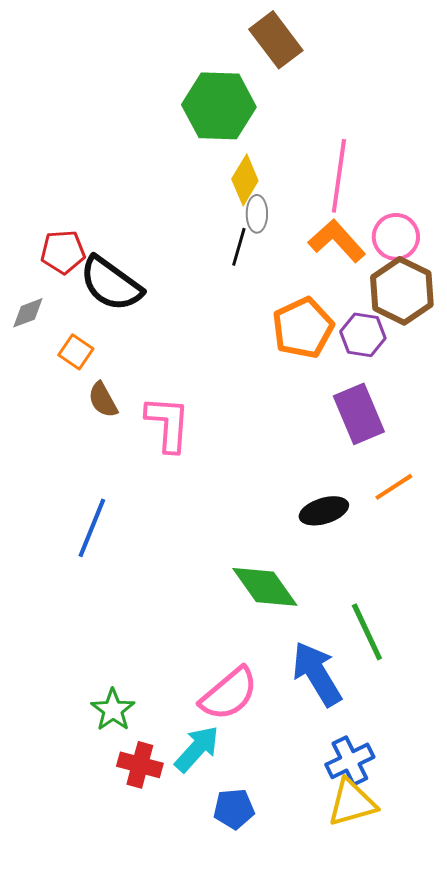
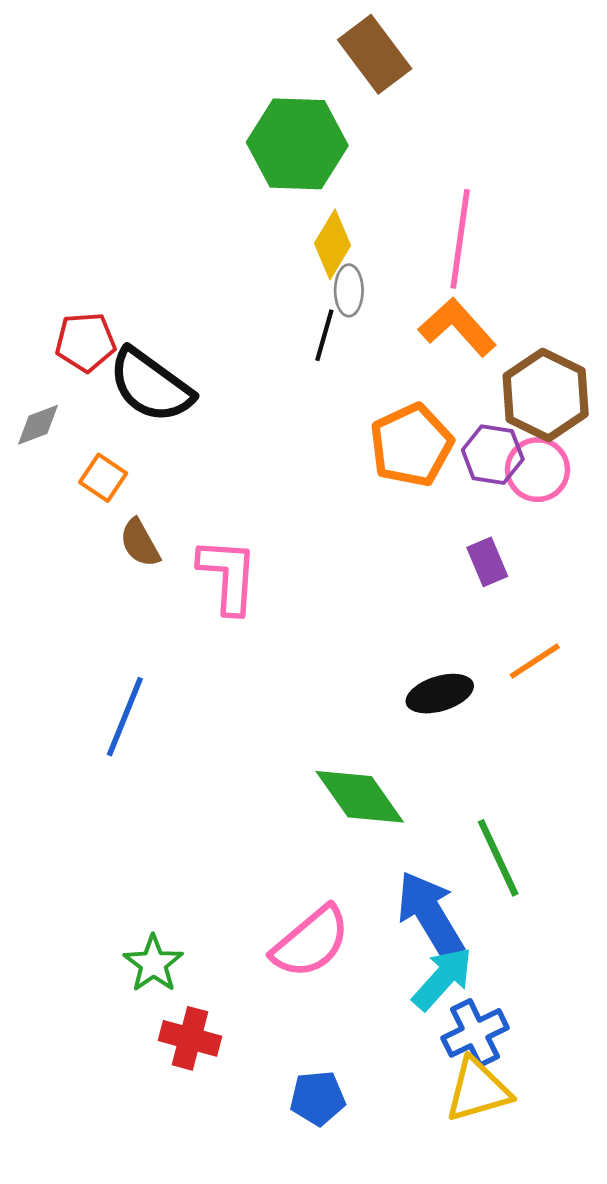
pink circle: (396, 237) -> (537, 470), moved
purple rectangle: (359, 414) -> (487, 562), size x0.6
cyan arrow: (197, 749) -> (442, 979), moved

